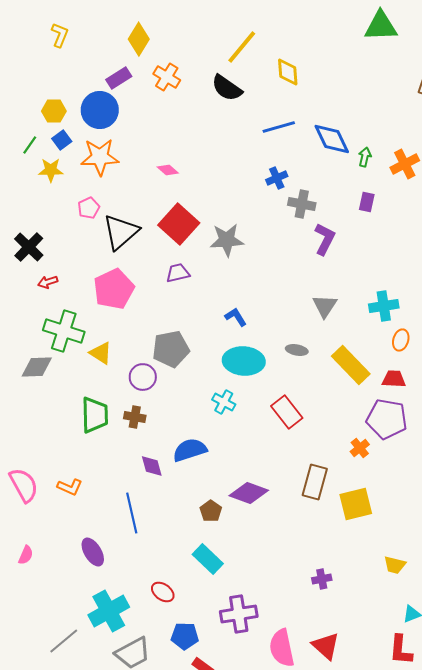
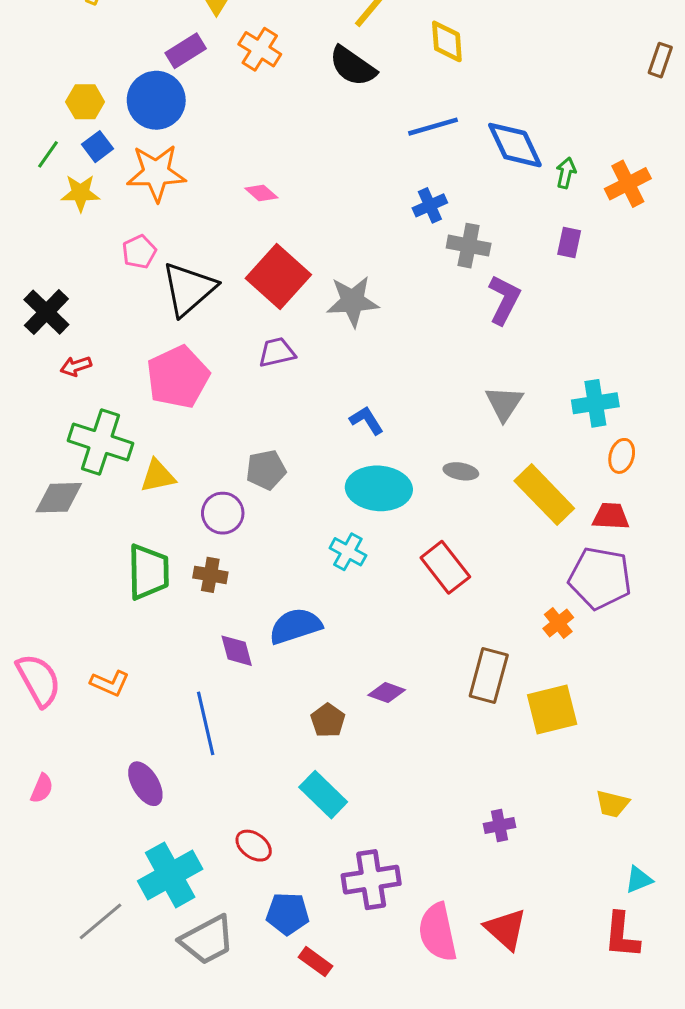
gray pentagon: (171, 349) -> (266, 470), size x0.7
yellow triangle: (101, 353) -> (158, 476), turned -45
purple diamond: (249, 493) -> (387, 692), size x0.6

